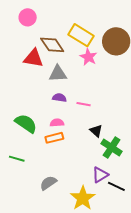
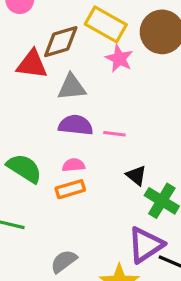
brown diamond: (52, 45) -> (61, 42), turned -70
purple semicircle: (59, 98) -> (76, 125), size x1.5
purple triangle: (100, 175) -> (146, 245), size x1.4

